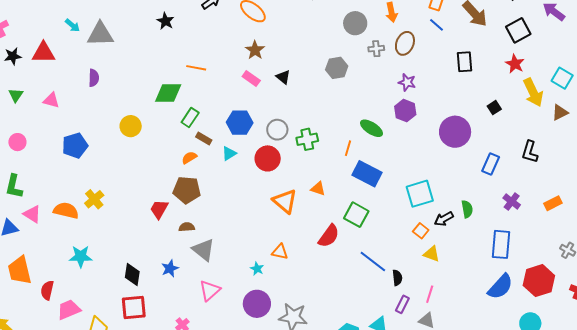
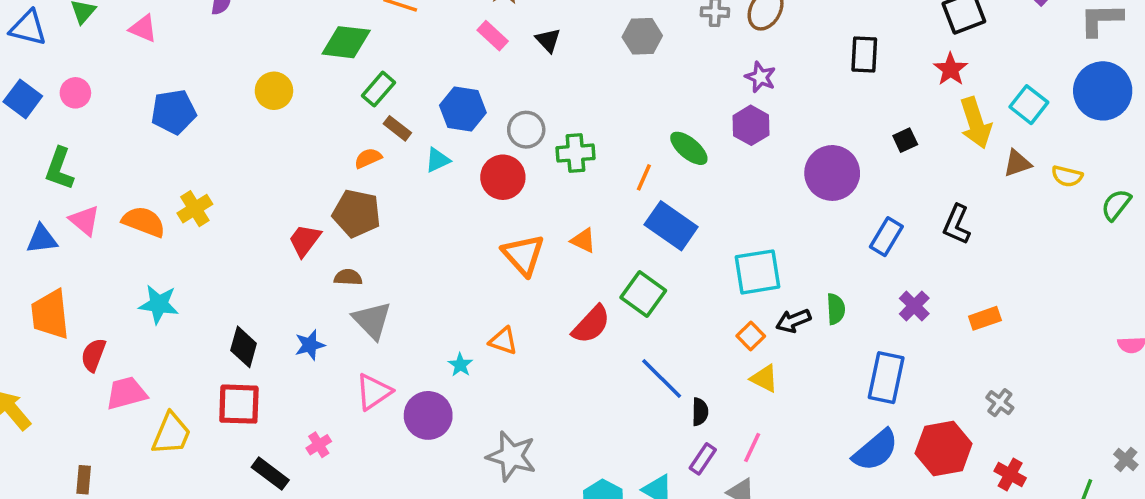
purple circle: (257, 304) -> (428, 415), moved

